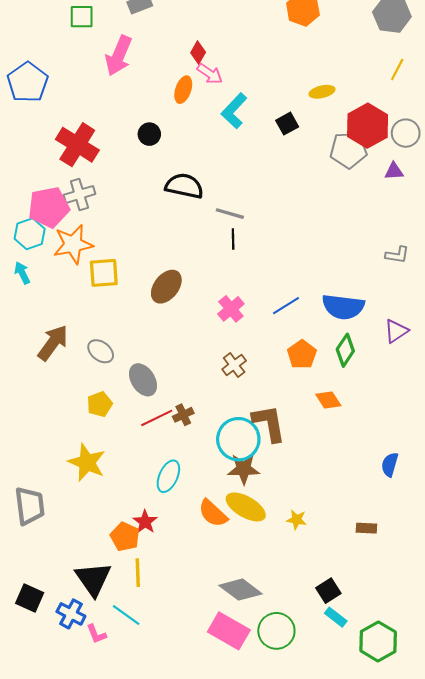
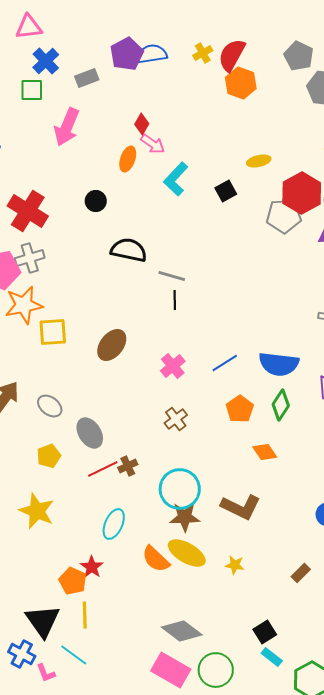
brown L-shape: (269, 423) -> (241, 507), moved, turned 126
brown rectangle: (366, 528) -> (301, 573), turned -48

